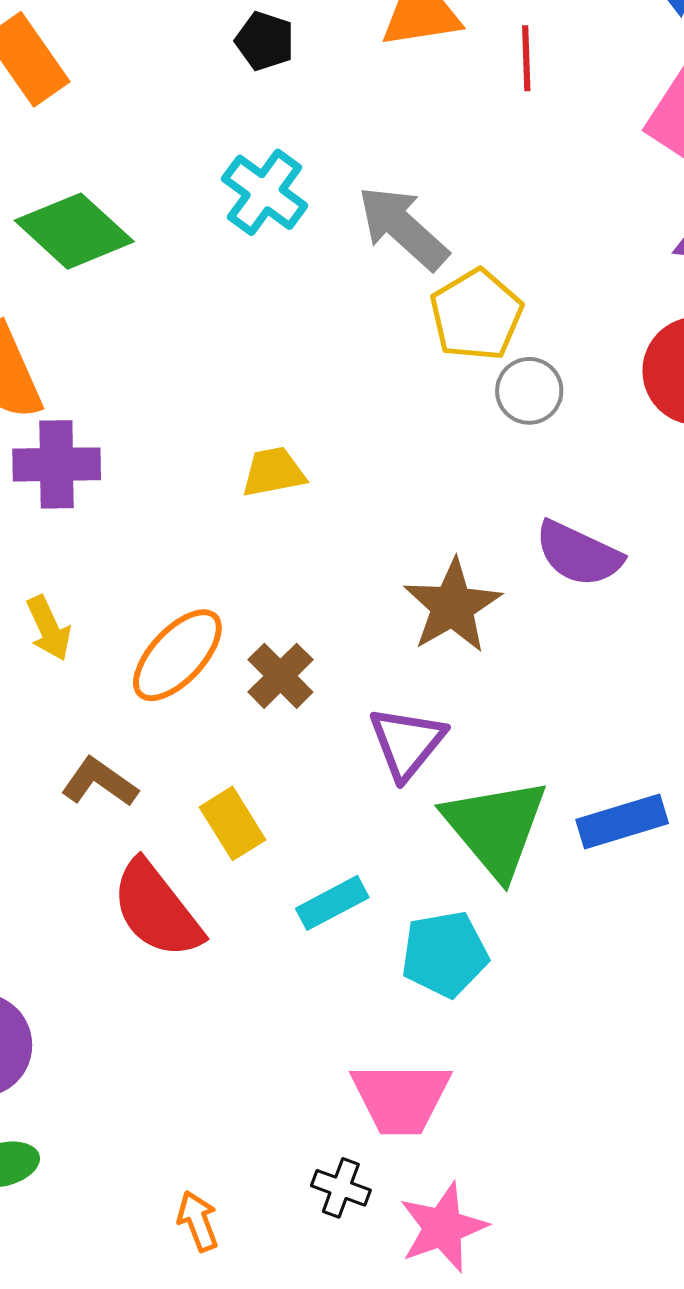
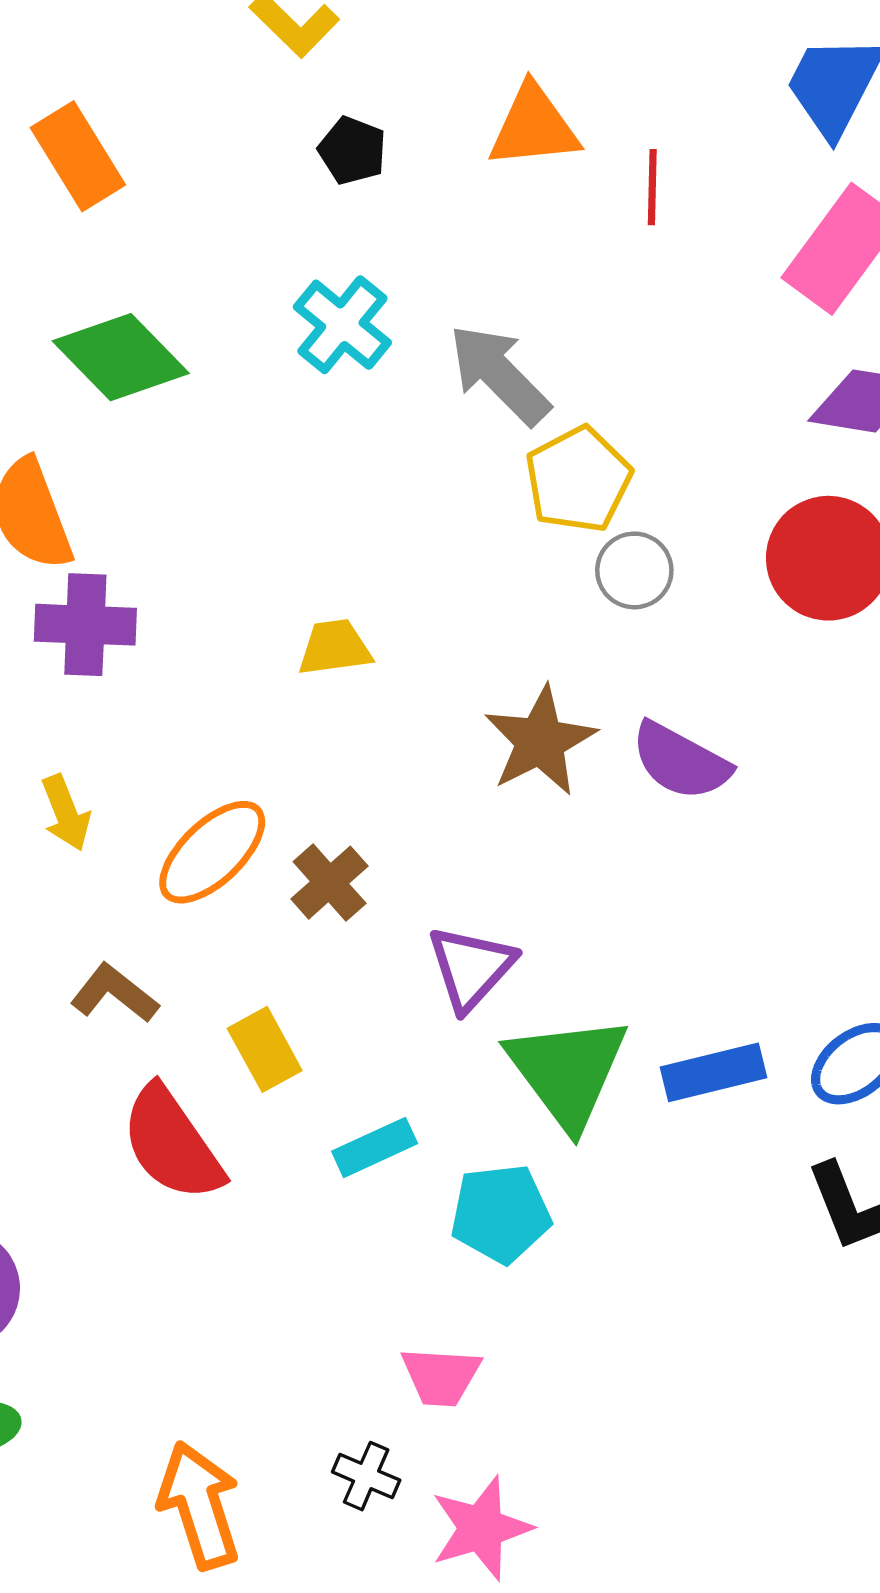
brown star: (452, 606) -> (540, 741), moved
pink trapezoid: (401, 1098) -> (441, 1376), size x0.7
orange arrow: (198, 1221) -> (199, 1505), size x1.8

